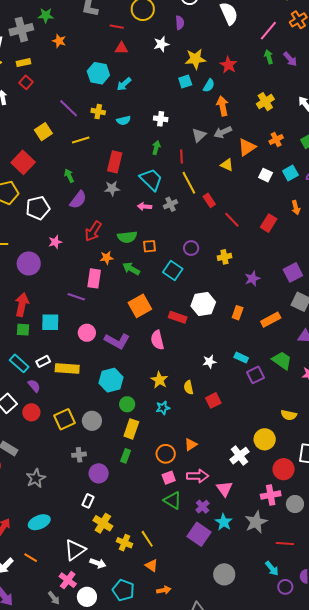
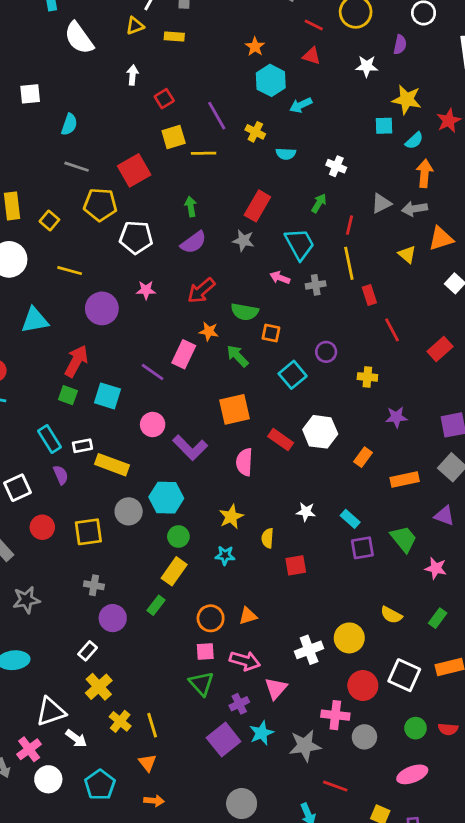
orange star: (59, 41) -> (255, 47), moved
red square: (26, 82) -> (164, 99), moved
yellow line: (81, 140) -> (204, 153), moved
red circle: (31, 412) -> (42, 527), moved
gray circle: (92, 421) -> (129, 511), moved

